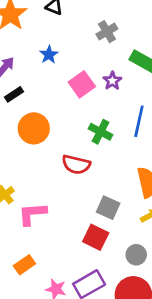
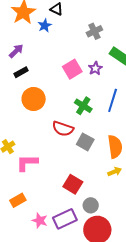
blue star: (49, 55) -> (45, 25), moved
gray square: (108, 208) -> (85, 142), moved
gray circle: (136, 255) -> (91, 205), moved

